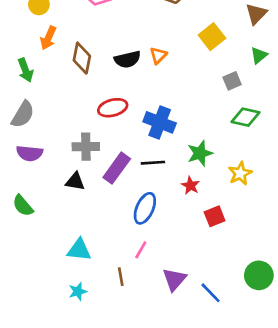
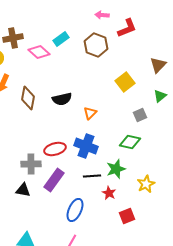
orange triangle: (158, 55) -> (90, 113), moved
red ellipse: (113, 108) -> (55, 149), moved
green diamond: (245, 117) -> (130, 142), moved
black line: (153, 163) -> (92, 176), moved

